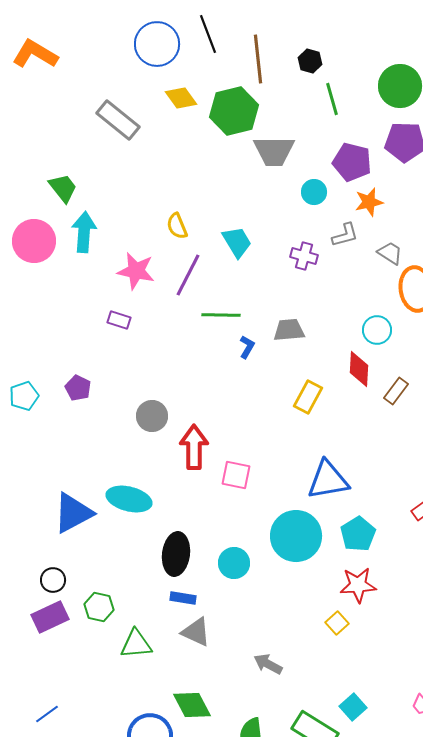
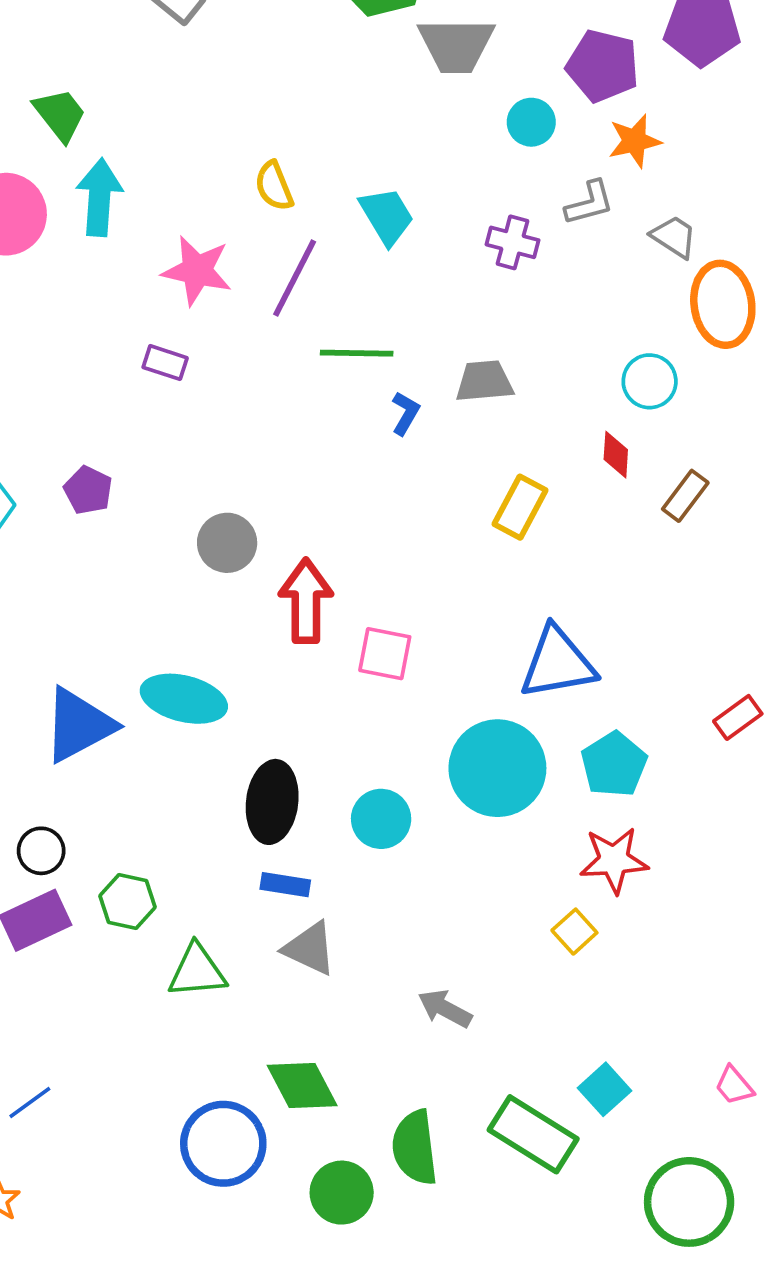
red diamond: (359, 369) -> (616, 455), size x0.7

